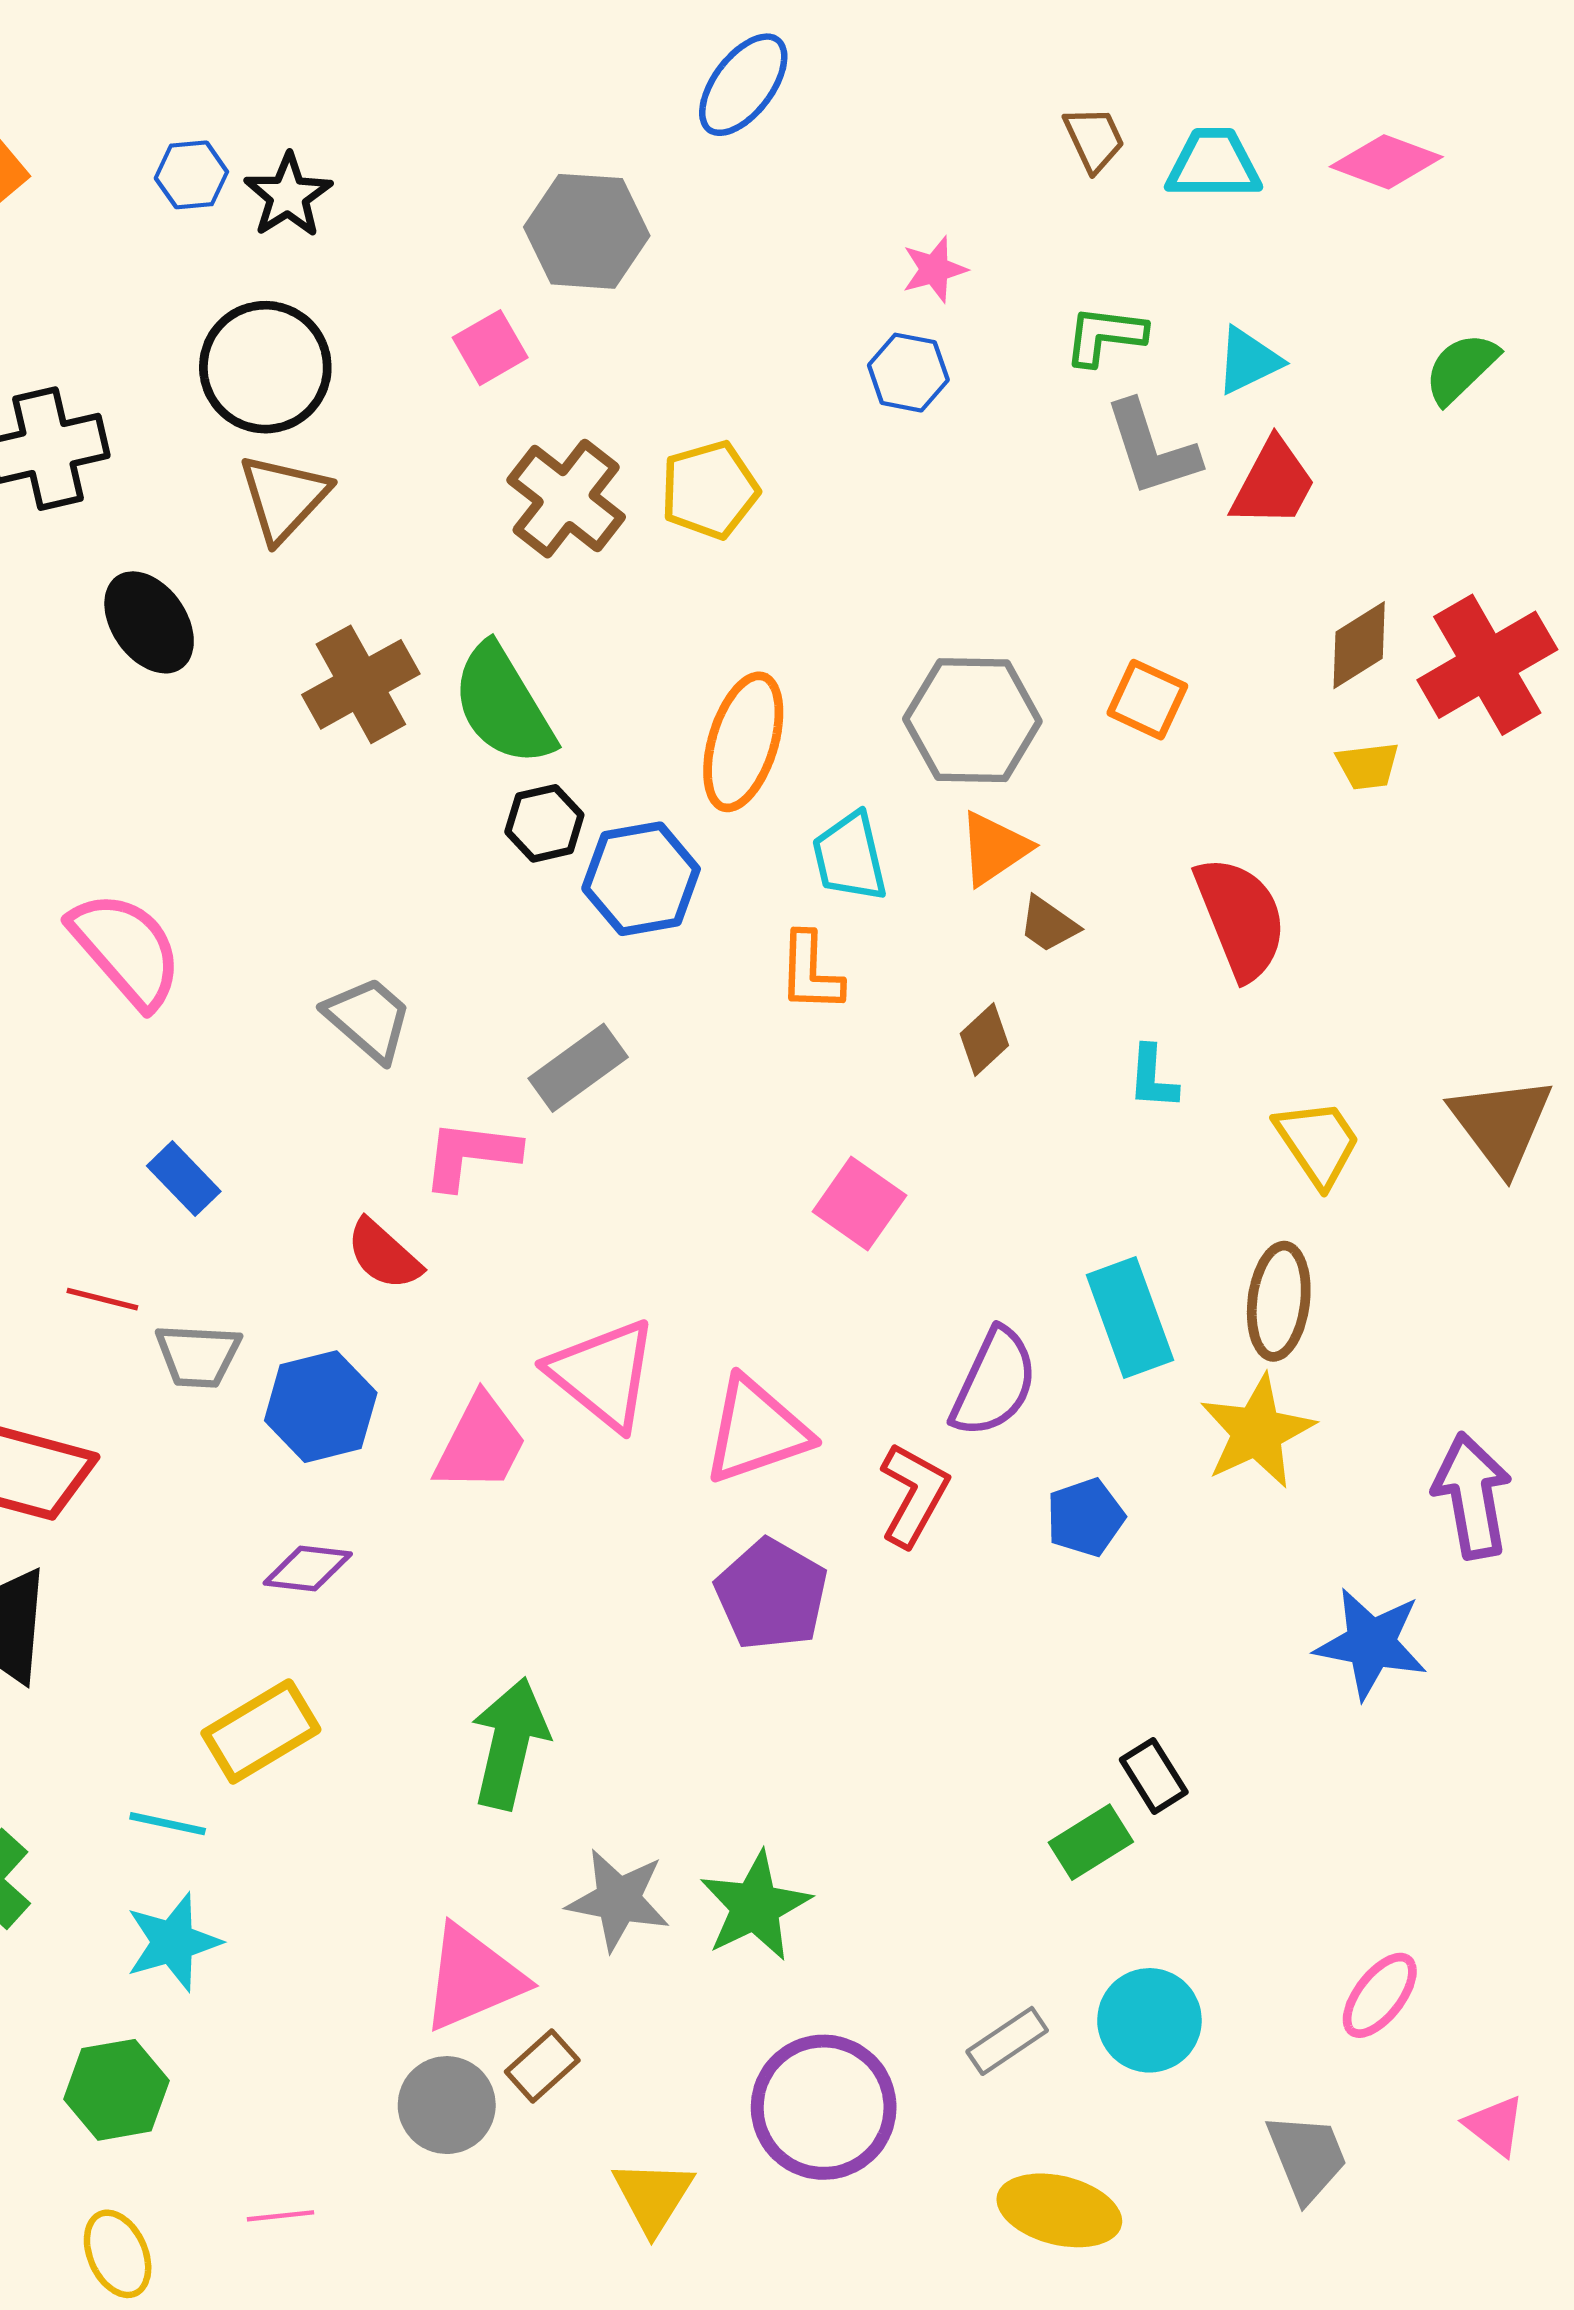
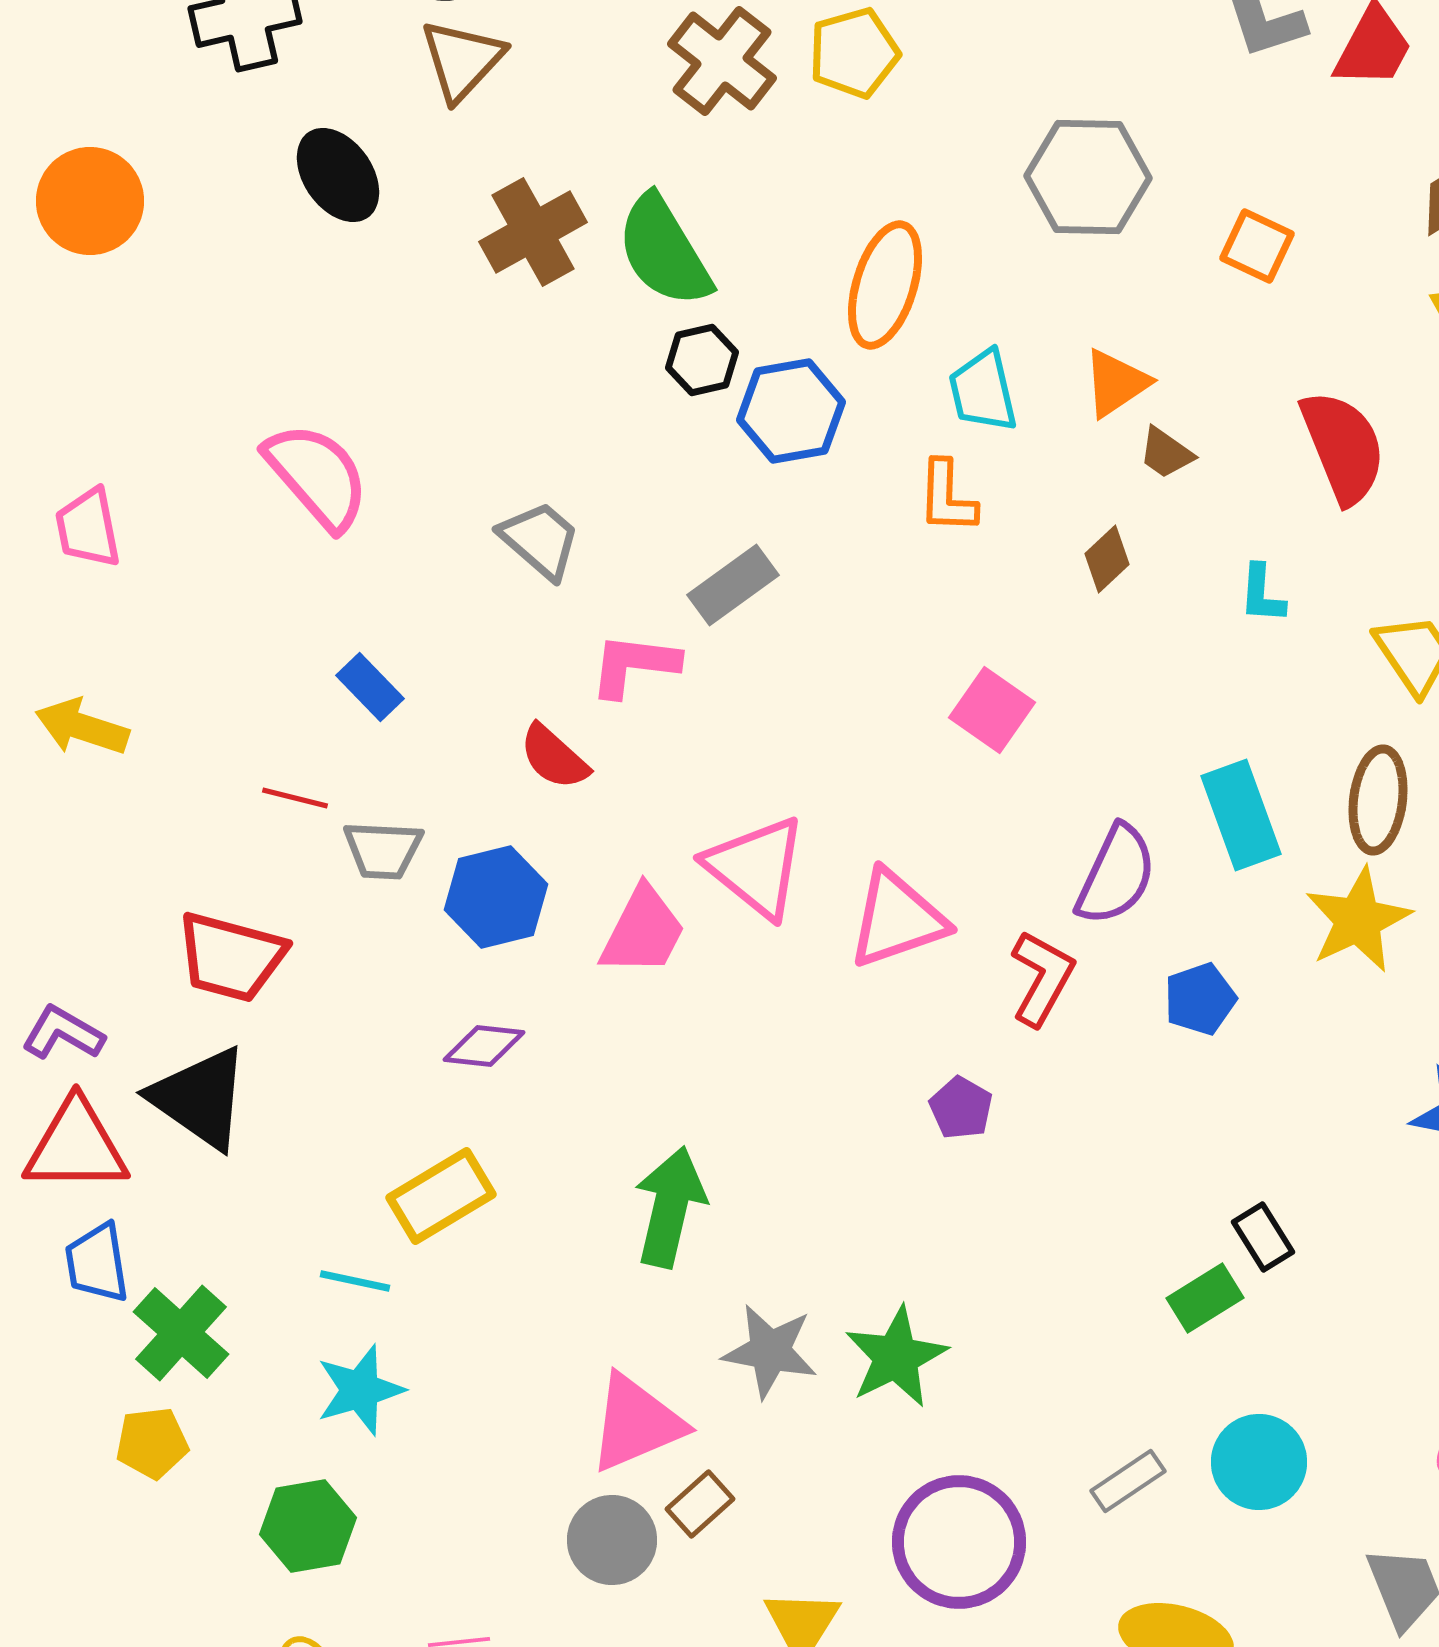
gray hexagon: (972, 720) -> (1088, 177), moved
purple pentagon: (771, 1595) -> (961, 1108), moved, size x0.6

